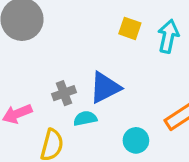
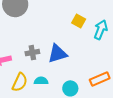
cyan semicircle: (85, 118) -> (41, 81), moved

